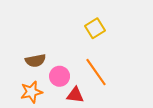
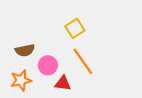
yellow square: (95, 28) -> (75, 28), moved

